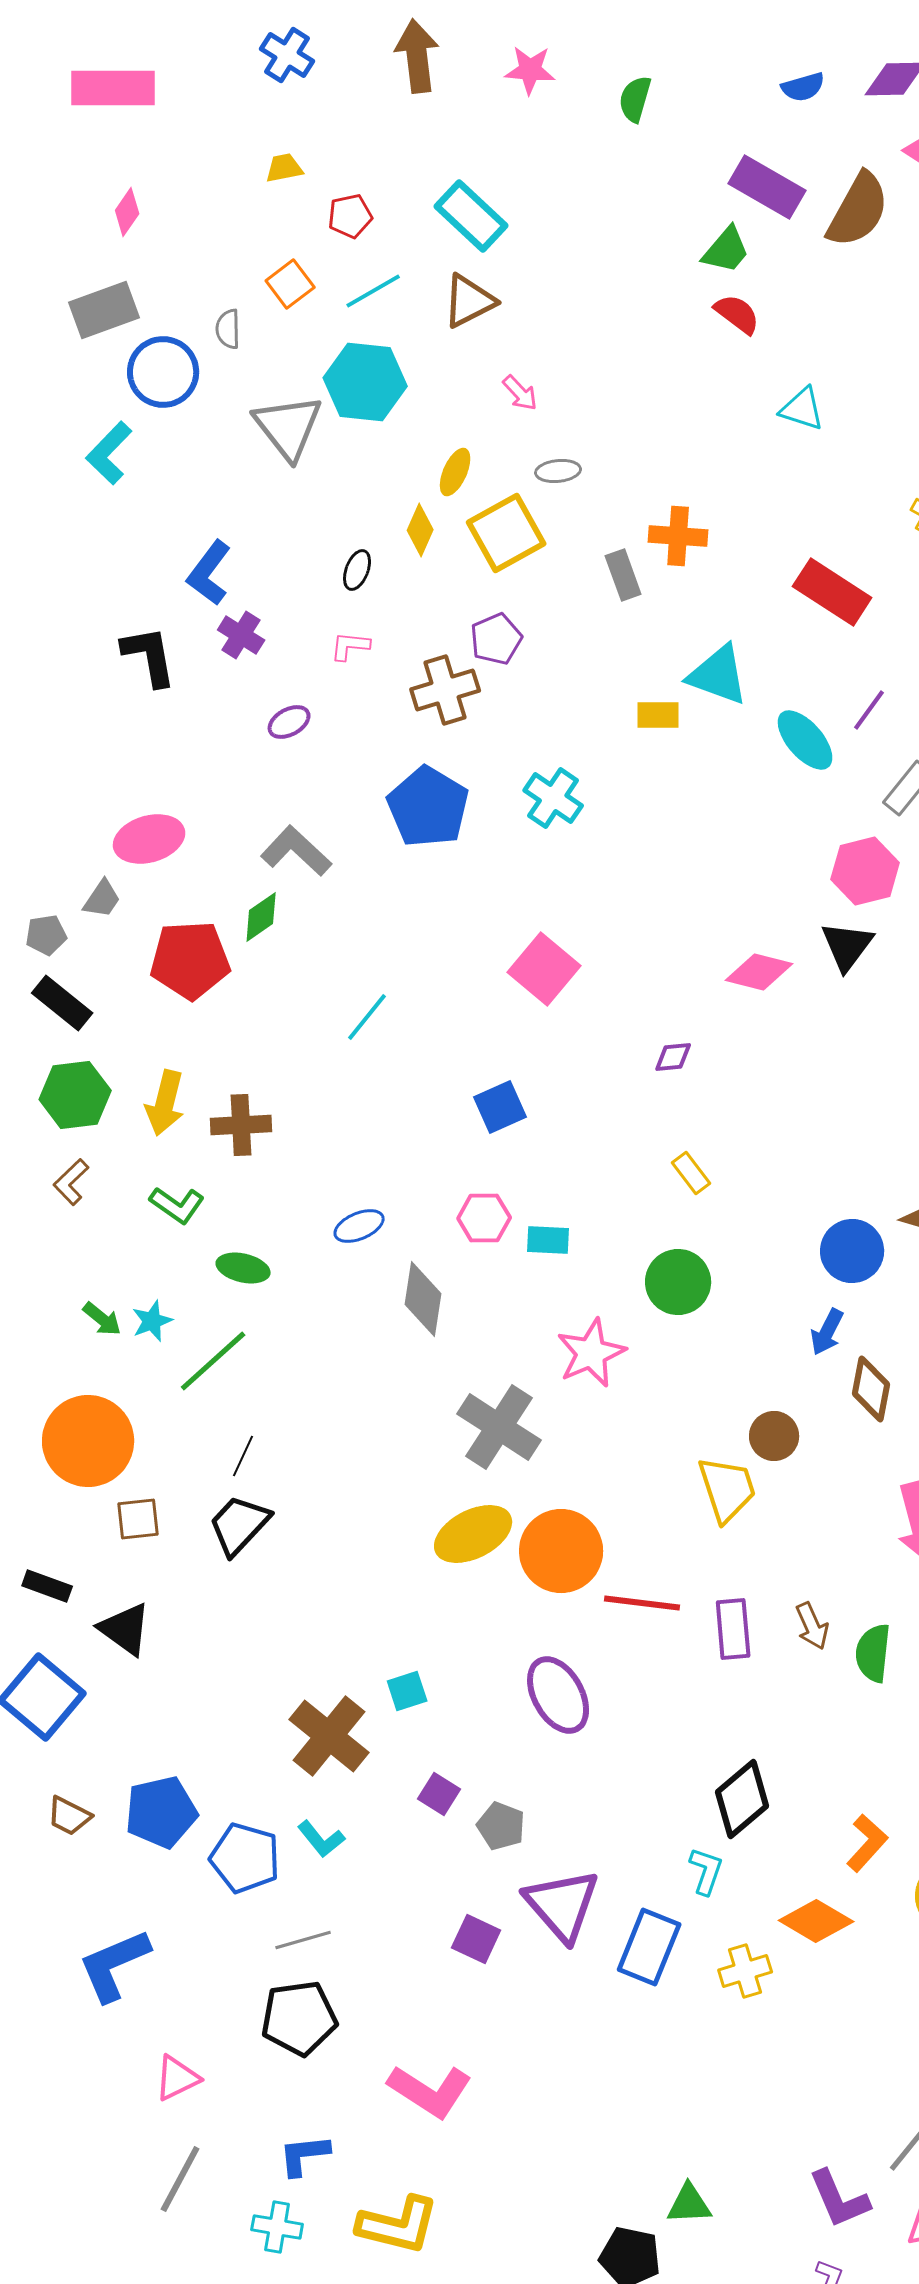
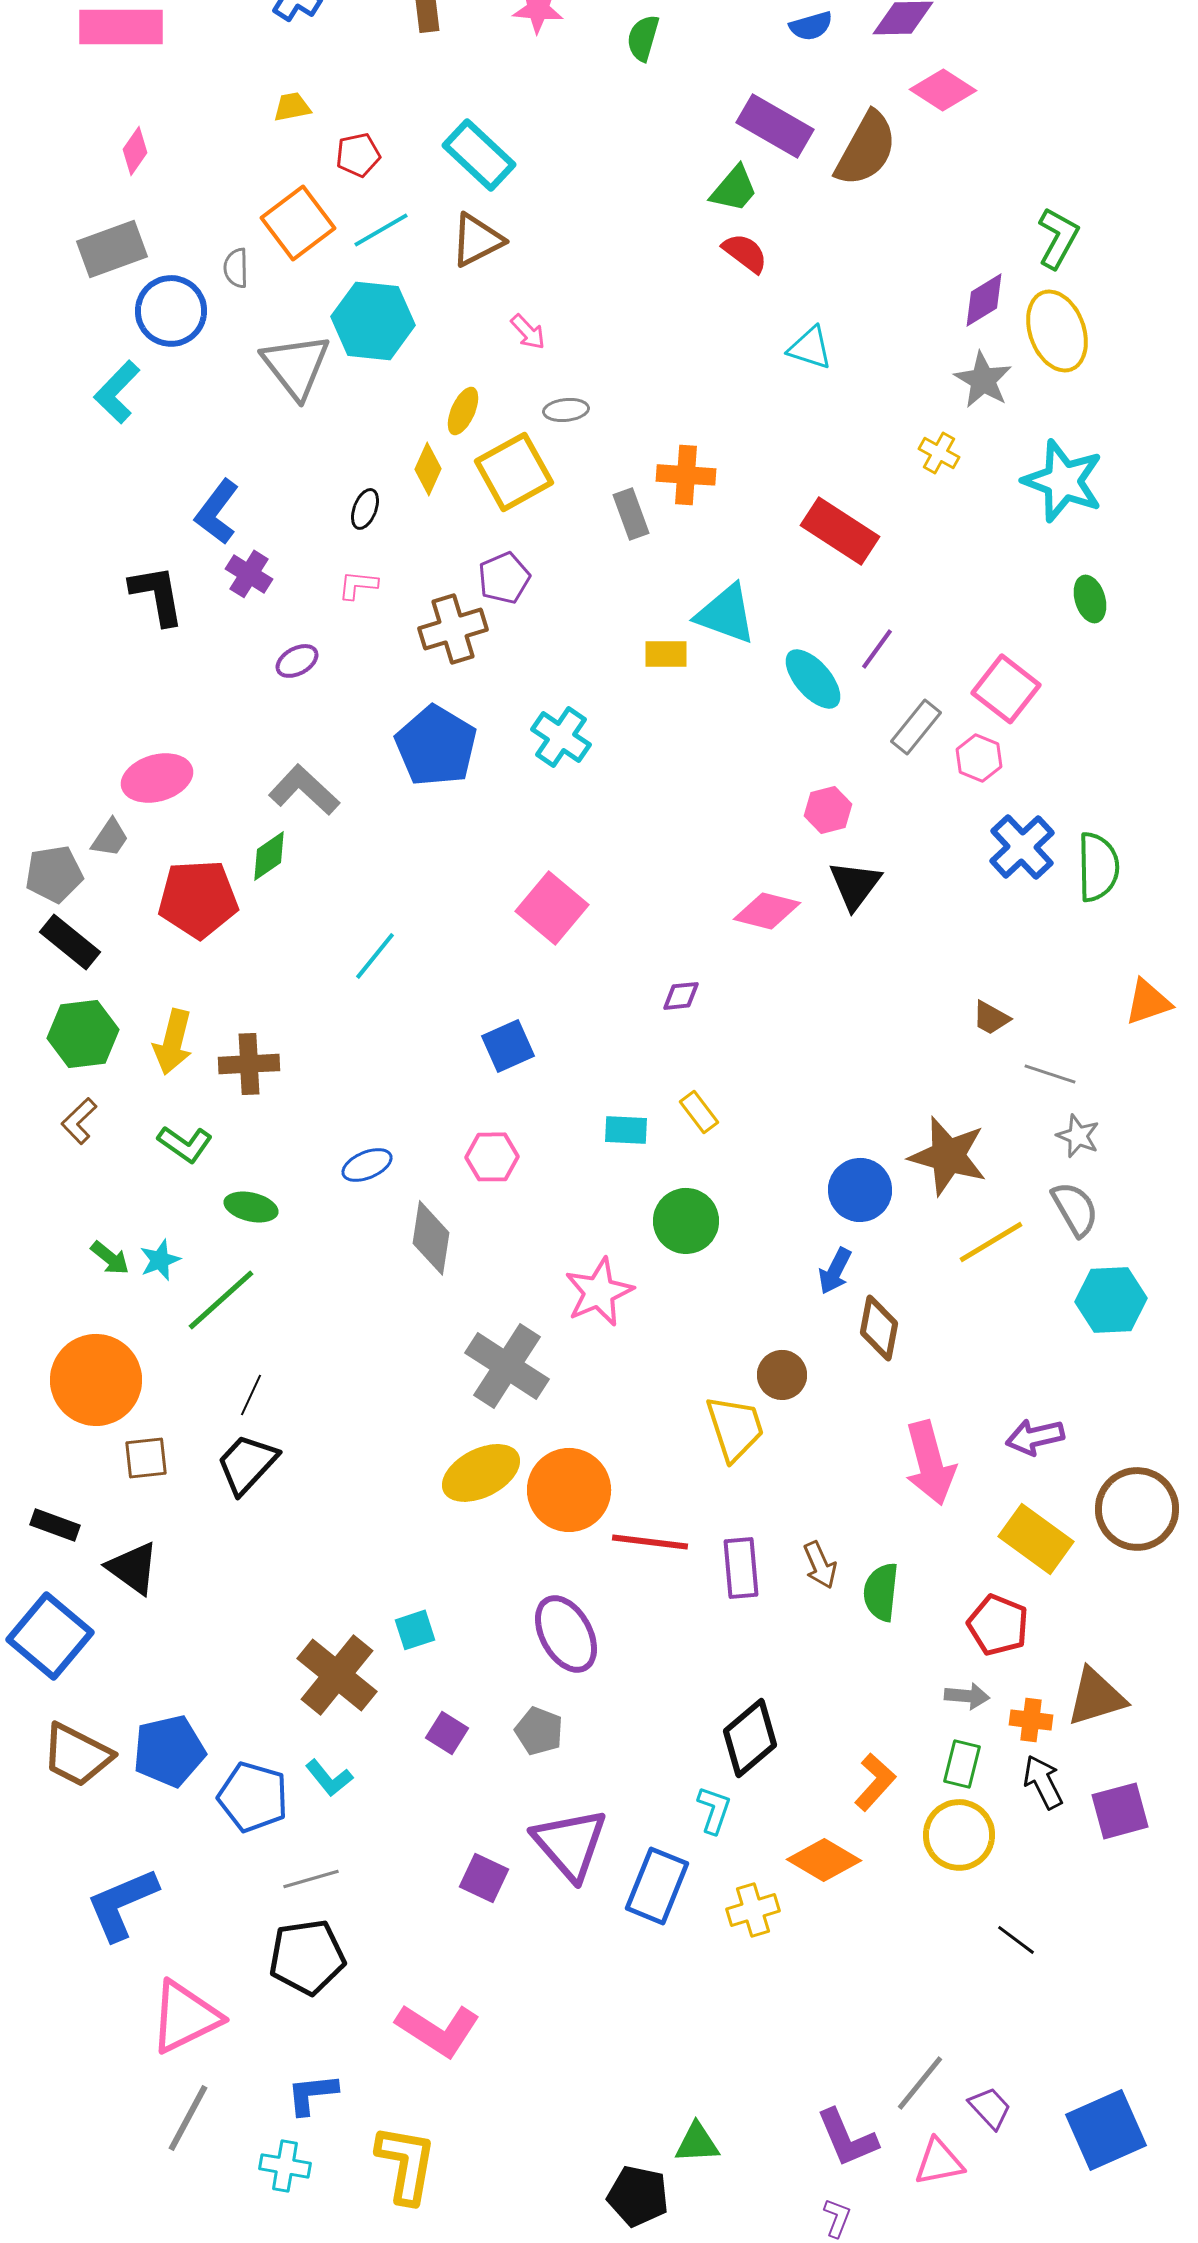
orange square: (290, 284) -> (298, 223), size x1.5
pink hexagon: (865, 871) -> (828, 810), moved, size x0.7
gray pentagon: (46, 935) -> (54, 874), size x1.4
cyan rectangle: (548, 1240) -> (626, 1130), moved
brown trapezoid: (69, 1816) -> (77, 1755), size x1.6
gray pentagon: (501, 1826) -> (539, 1731), moved
pink triangle: (177, 2078) -> (185, 2017), size x1.6
yellow L-shape: (398, 2225) -> (406, 2164), turned -94

